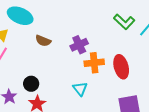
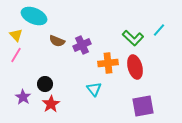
green L-shape: (124, 22) -> (133, 38), moved
purple cross: (79, 45) -> (82, 45), moved

